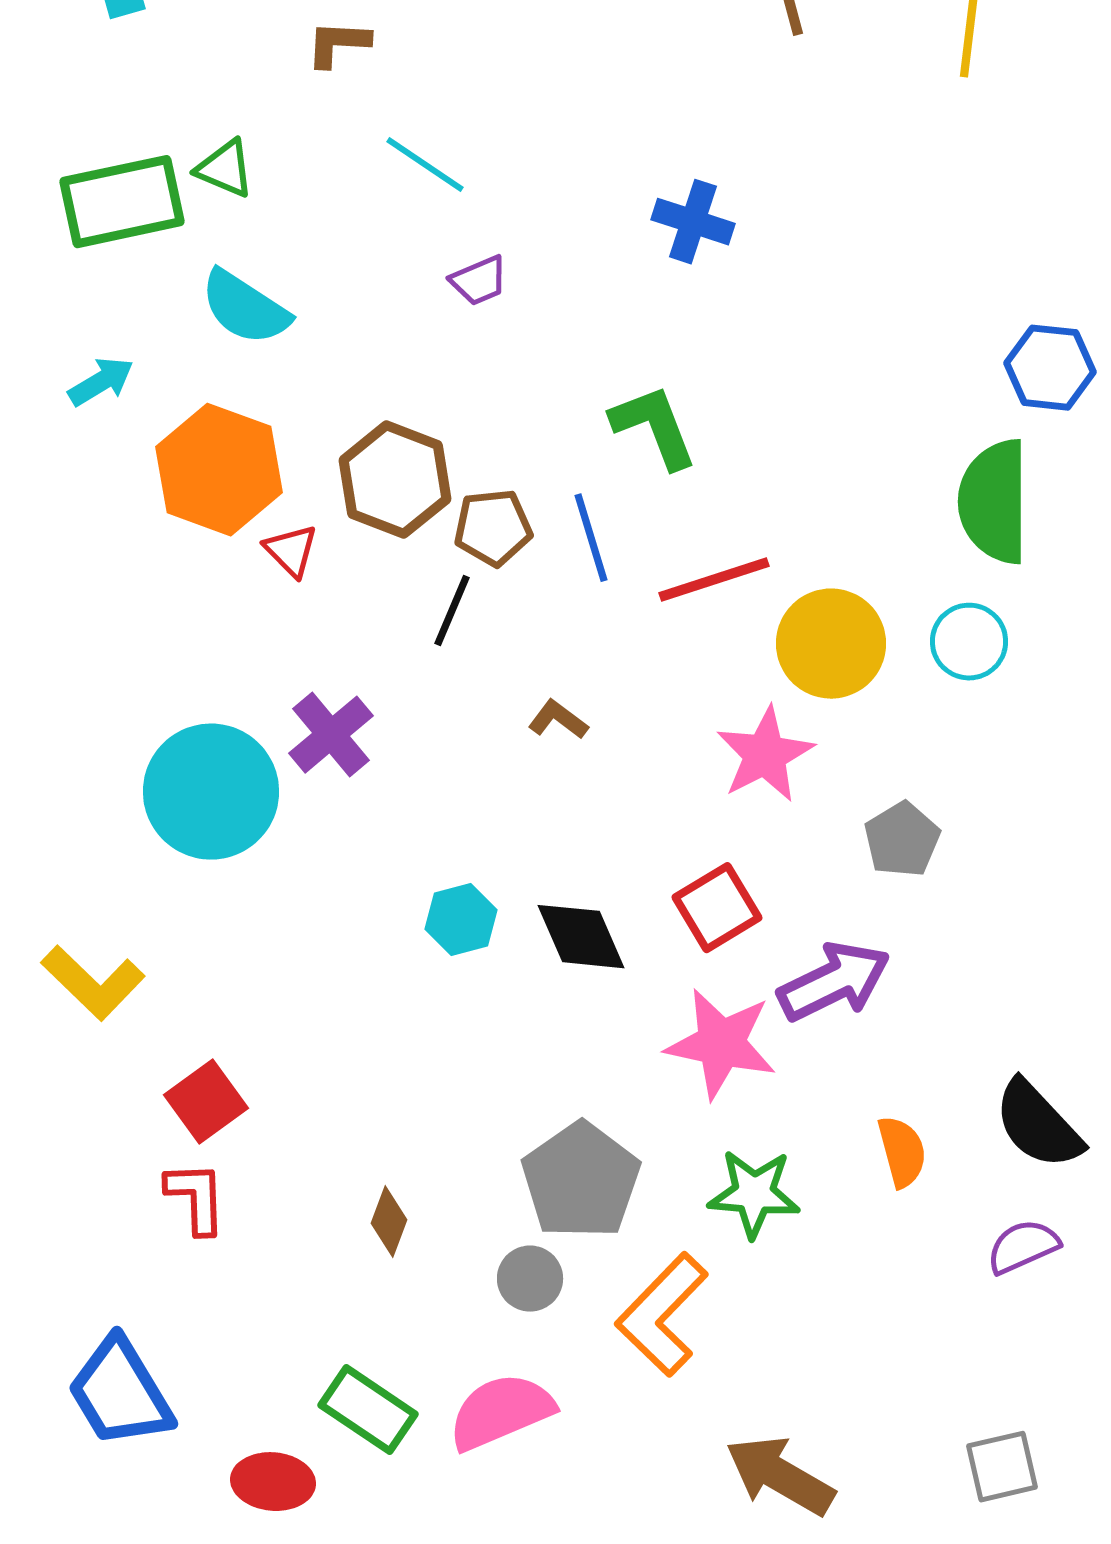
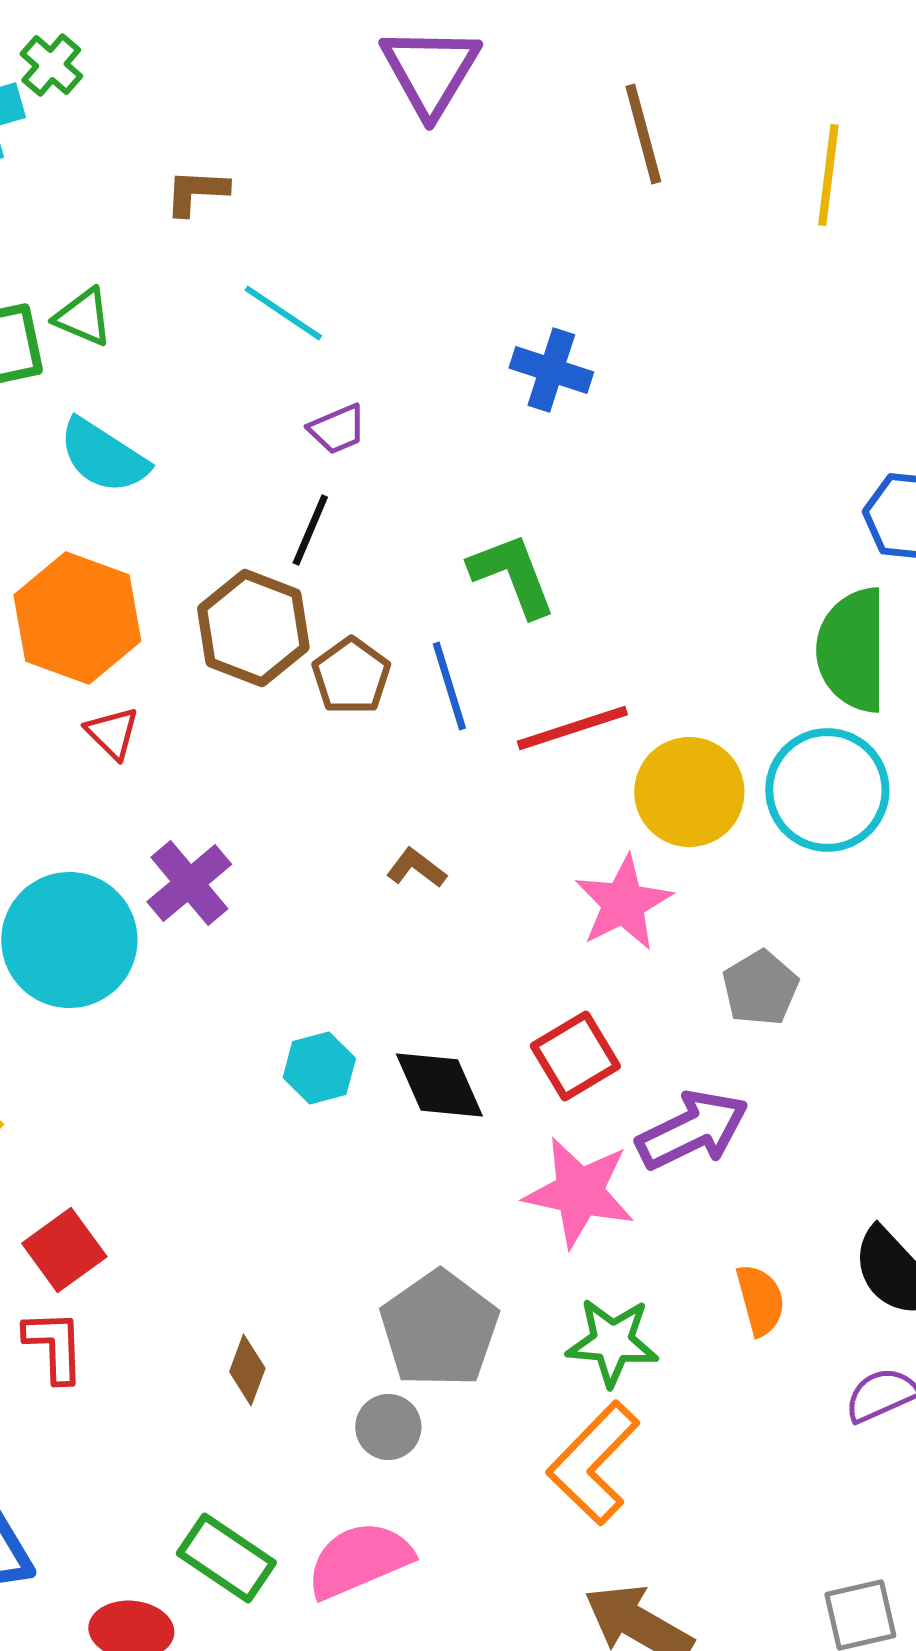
brown pentagon: (493, 528) -> (351, 676), turned -30
red triangle: (291, 551) -> (112, 733), moved
black line: (452, 611) -> (310, 530), moved
cyan circle: (969, 642) -> (827, 790), size x1.6
orange L-shape: (662, 1315) -> (593, 1463), moved

